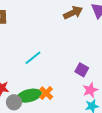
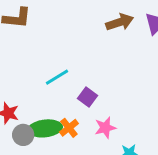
purple square: (82, 70) -> (87, 97), moved
pink star: (90, 90) -> (105, 128), moved

